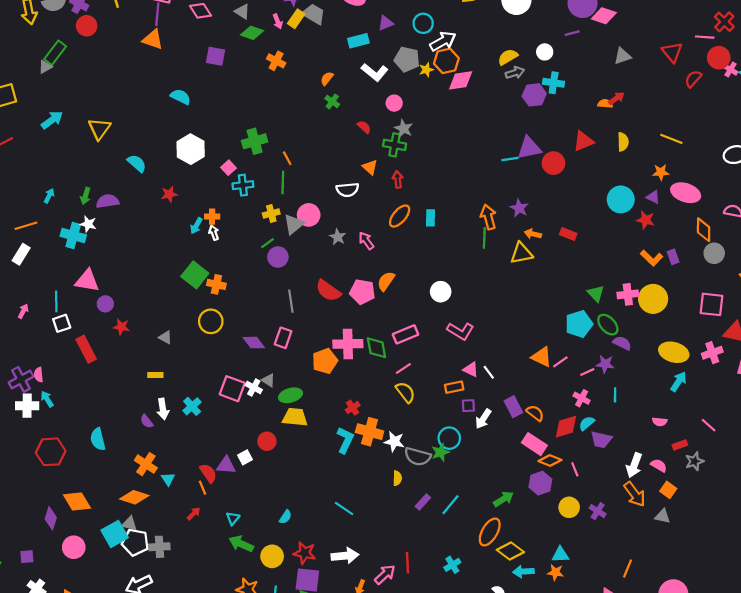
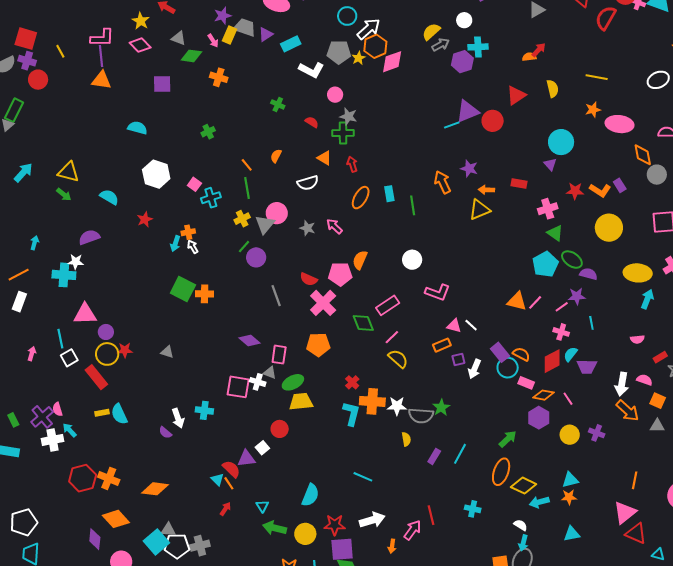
purple triangle: (386, 23) -> (266, 34), moved
orange semicircle: (327, 78) -> (276, 156), moved
red semicircle: (693, 79) -> (606, 18), size x1.4
yellow triangle: (99, 129) -> (69, 172), turned -40
green cross: (255, 141) -> (208, 132), moved, size x0.6
green arrow: (86, 196) -> (64, 195), moved, turned -56
purple triangle: (653, 197) -> (550, 164), moved, turned 32
red star: (646, 220) -> (575, 191), moved
green line: (484, 238) -> (413, 205), moved
red semicircle: (328, 291) -> (309, 279), size x0.7
pink cross: (628, 294) -> (548, 209), moved
yellow circle: (211, 321) -> (107, 354), moved
pink rectangle: (283, 338) -> (279, 355), moved
pink cross: (348, 344) -> (323, 303), moved, turned -32
orange pentagon: (325, 361) -> (318, 345), turned 30
yellow rectangle: (155, 375) -> (102, 413), moved
cyan cross: (192, 406) -> (204, 410), turned -30
cyan circle: (449, 438) -> (508, 368), moved
cyan semicircle: (98, 439) -> (119, 414), moved
pink rectangle: (534, 444) -> (526, 383), size x0.7
orange cross: (146, 464) -> (109, 478), moved
cyan triangle: (168, 479) -> (217, 479), moved
orange diamond: (134, 497) -> (155, 489), moved
cyan semicircle: (285, 517) -> (310, 495), size x1.6
cyan cross: (452, 565) -> (473, 509), turned -35

